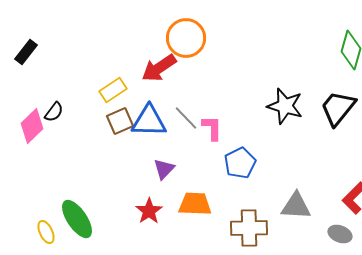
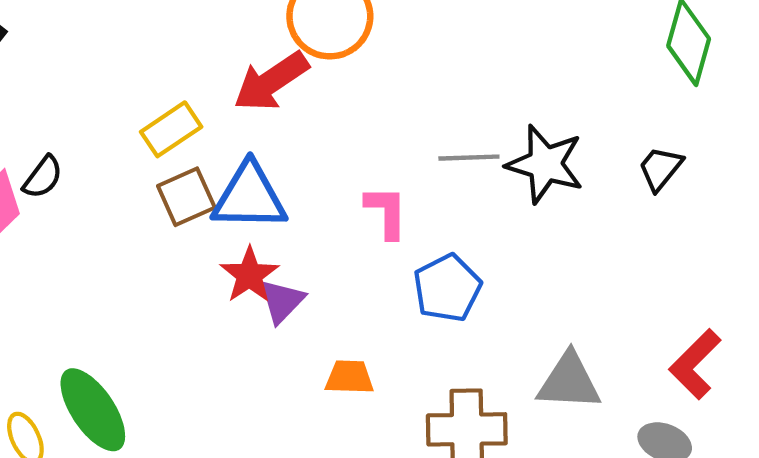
black trapezoid: (338, 108) -> (660, 168), size x0.6
gray line: (186, 118) -> (469, 158), moved, turned -48
orange trapezoid: (195, 204) -> (349, 377), size x0.7
red star: (149, 211) -> (249, 275), moved

